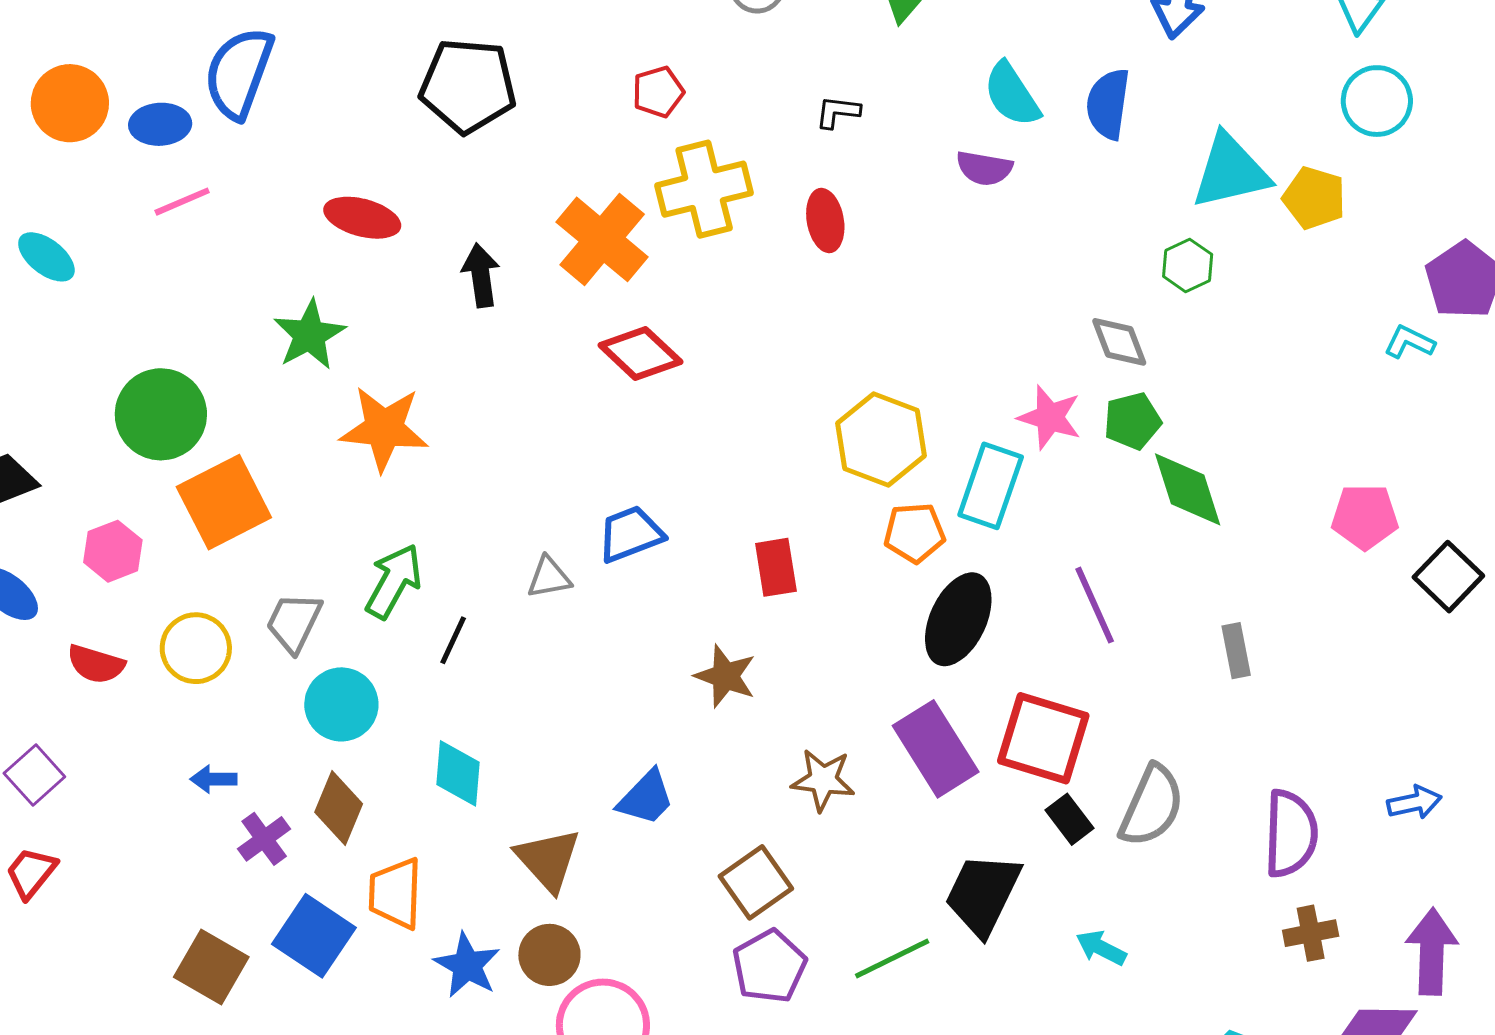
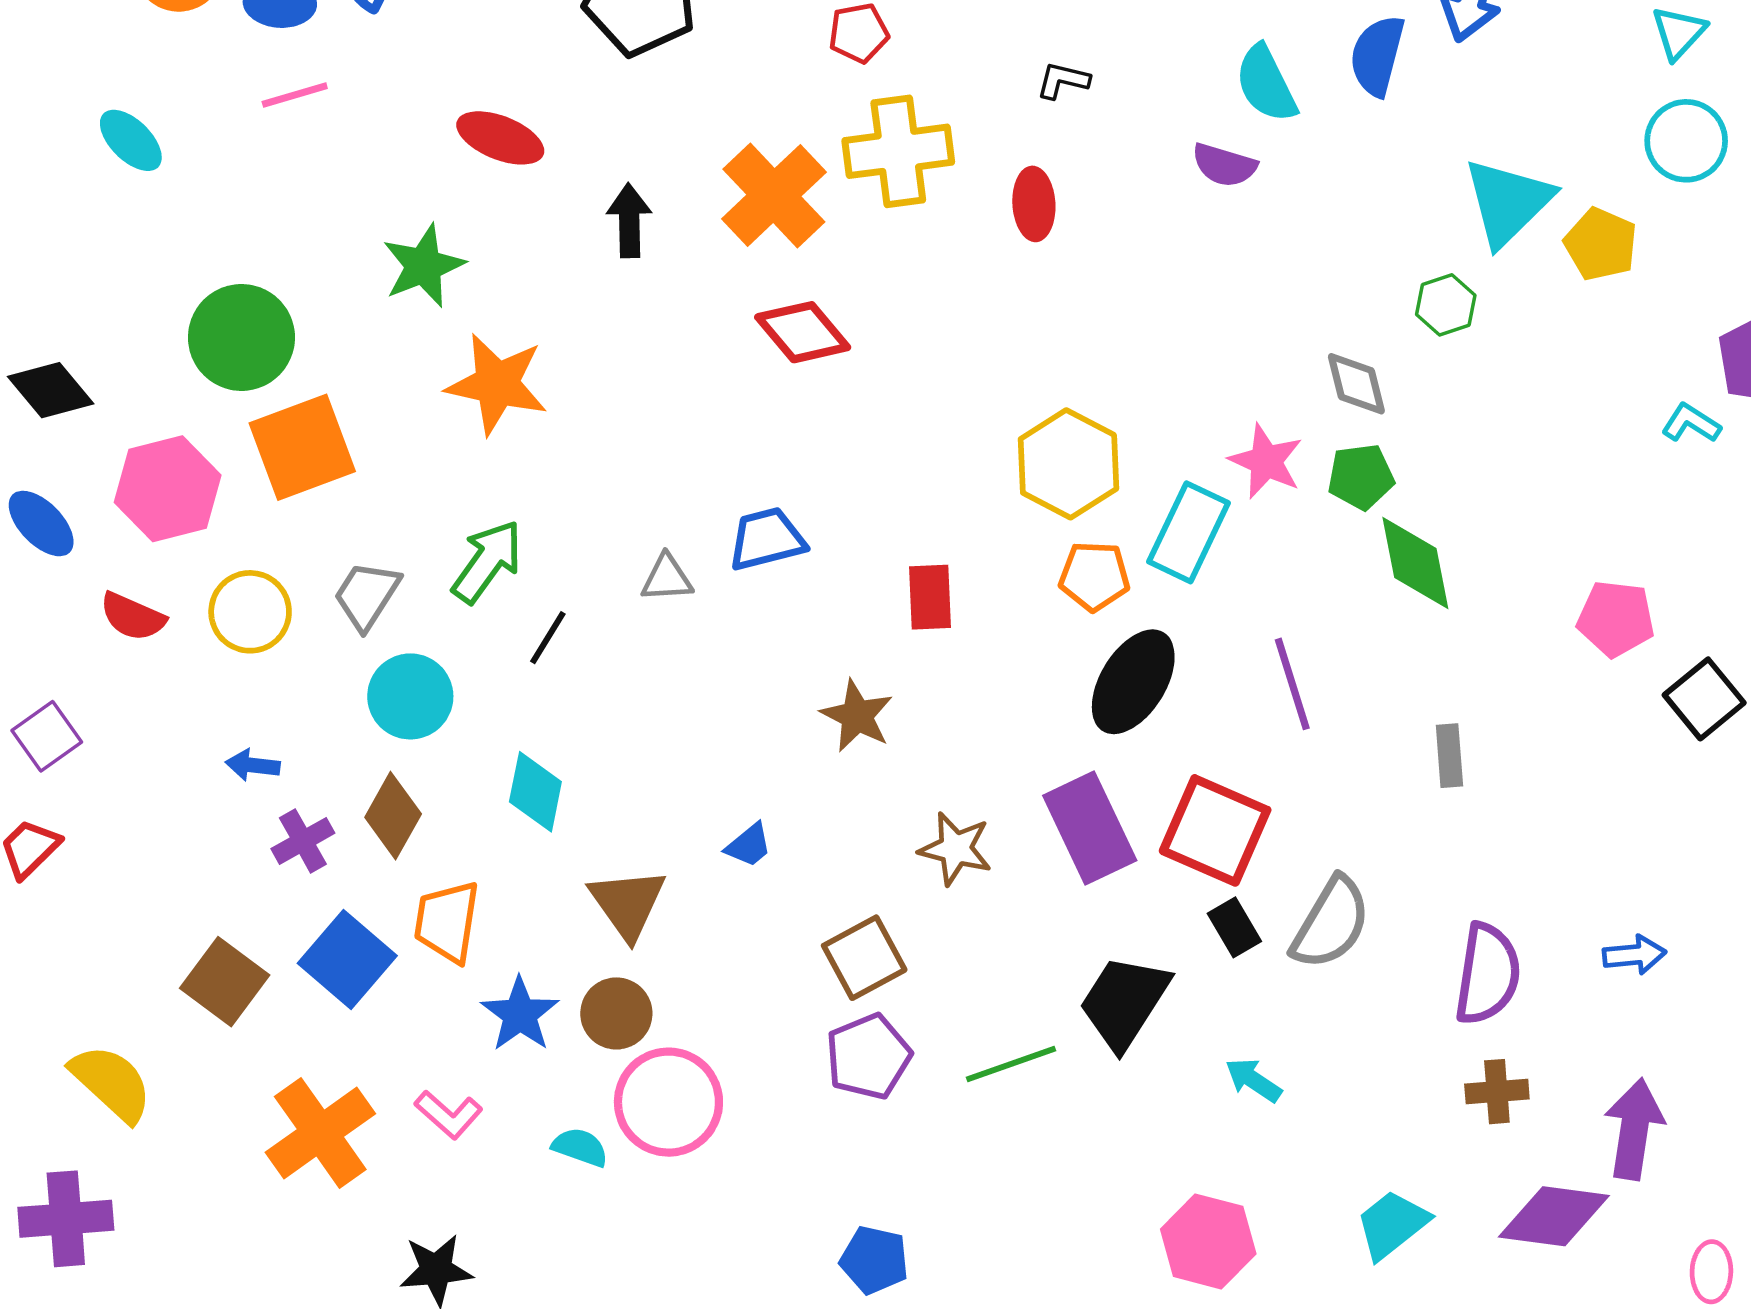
blue semicircle: (1108, 104) -> (1377, 56), moved
cyan triangle: (1231, 171) -> (1508, 202), turned -38
pink hexagon: (113, 551) -> (168, 489), size x1.5
blue trapezoid: (646, 798) -> (749, 845), size x0.7

